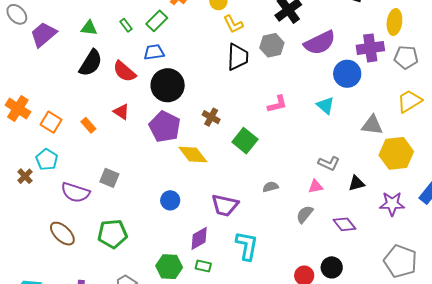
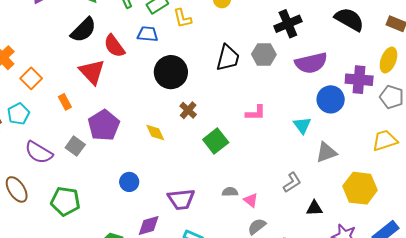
yellow L-shape: (233, 24) -> (182, 18), moved
black circle: (168, 85) -> (171, 72), moved
red triangle: (121, 112) -> (92, 72), moved, size x1.6
orange rectangle: (88, 125) -> (65, 102), moved
gray triangle: (372, 125) -> (326, 152), moved, turned -40
purple pentagon: (165, 127) -> (104, 125), moved
yellow diamond: (193, 155) -> (155, 132), moved, size x0.7
gray L-shape: (329, 163) -> (292, 182), turned -70
pink triangle: (316, 186) -> (251, 200), moved, turned 35
purple trapezoid: (225, 205) -> (181, 199), turned -32

